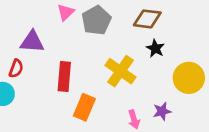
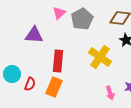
red semicircle: (16, 69) -> (30, 84), moved
orange rectangle: (84, 107) -> (54, 87), moved

